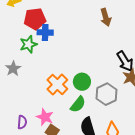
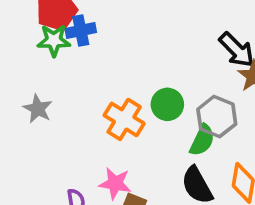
green star: (28, 44) -> (54, 40), moved, turned 30
green semicircle: (78, 104) -> (202, 140), moved

